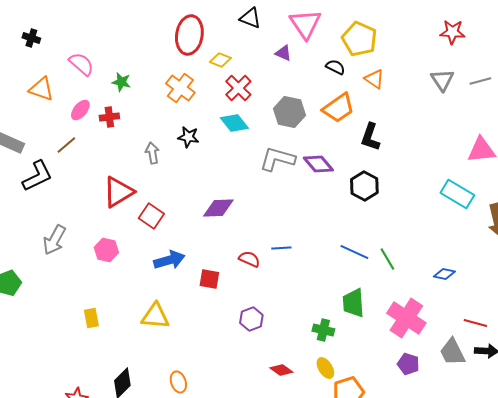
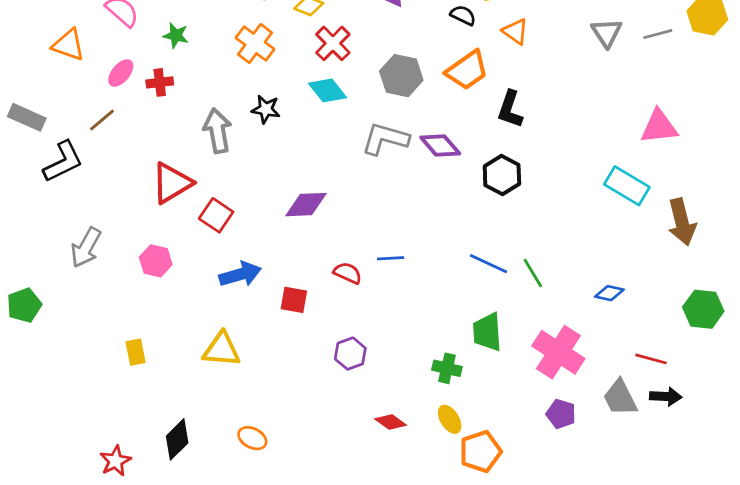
gray arrow: (152, 153) -> (217, 131), size x1.5
orange ellipse: (178, 382) -> (252, 438), turned -45

